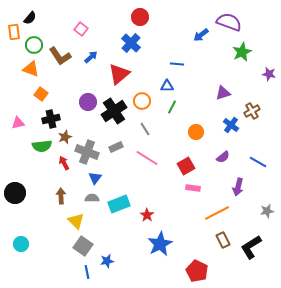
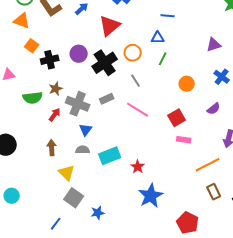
black cross: (51, 119) -> (50, 60), moved
red arrow: (64, 163) -> (55, 115), turned 64
blue line: (87, 272) -> (56, 224), moved, turned 48

